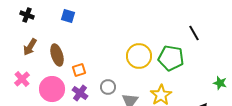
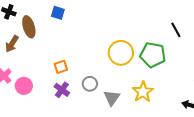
blue square: (68, 16) -> (58, 13), moved
brown ellipse: (57, 55) -> (29, 27), moved
pink circle: (52, 89) -> (24, 86), moved, size x0.7

